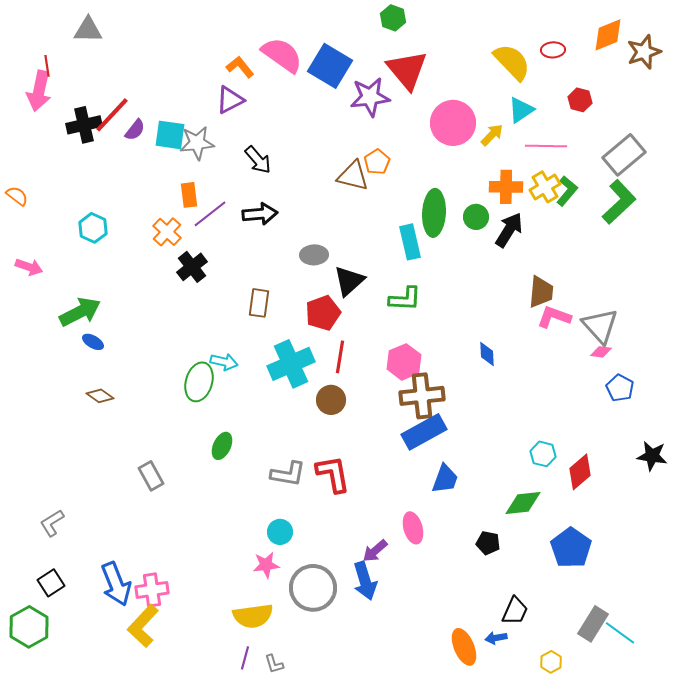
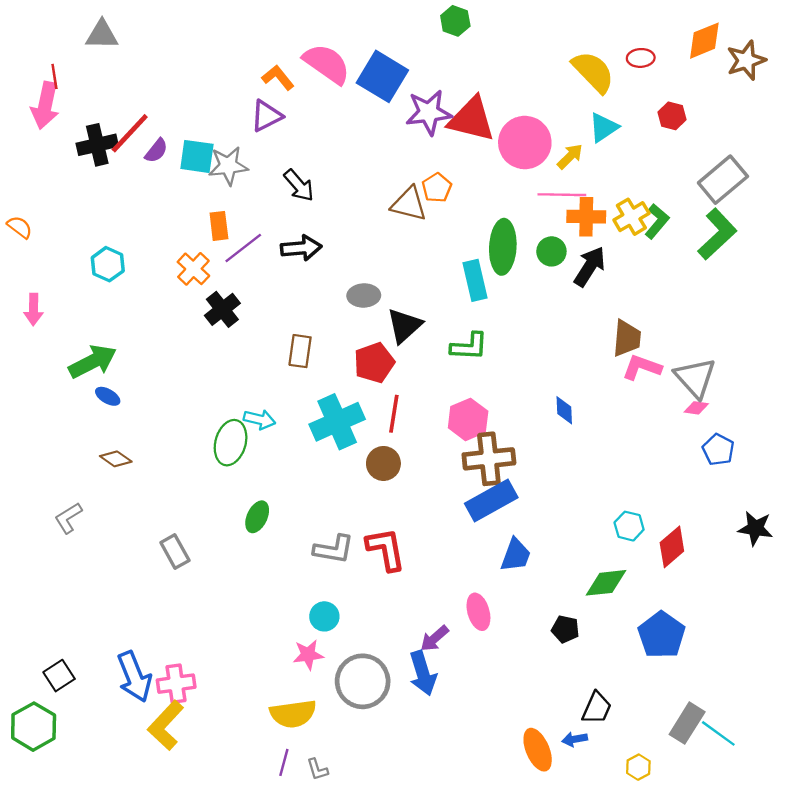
red triangle: (407, 70) -> (472, 119), moved, turned -36
pink line: (546, 146) -> (562, 195), moved
pink arrow: (29, 267) -> (34, 309), turned 72
gray L-shape: (52, 523) -> (68, 518), moved

